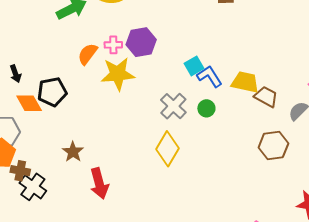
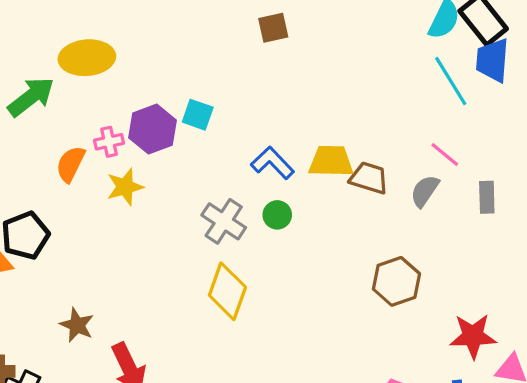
cyan square: (194, 66) -> (198, 115), moved, turned -30
yellow star: (118, 74) -> (125, 187), size x0.7
brown hexagon: (273, 145) -> (396, 281), moved

